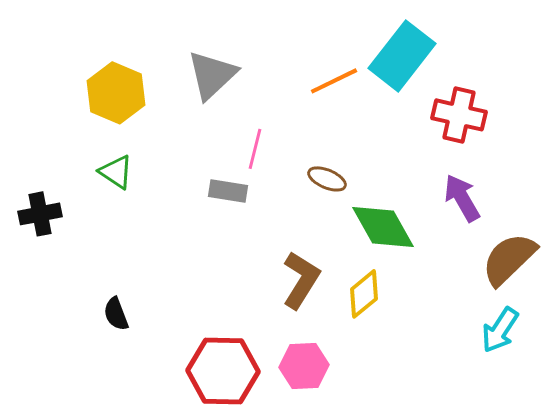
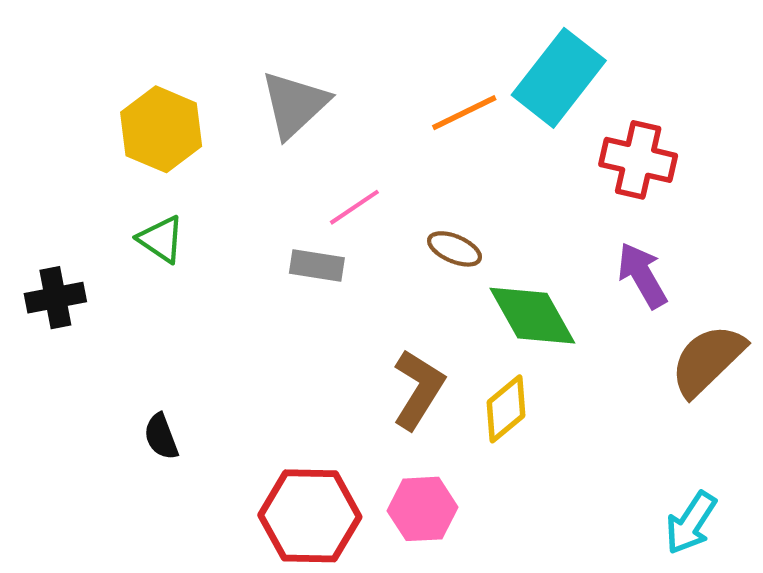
pink line: (255, 149) -> (354, 207), turned 42
cyan arrow: (500, 330) -> (691, 523), moved

